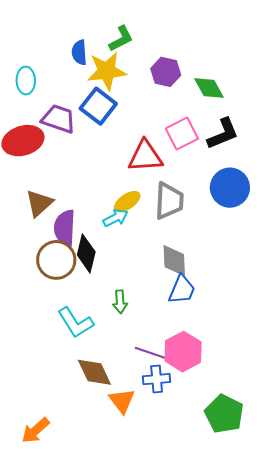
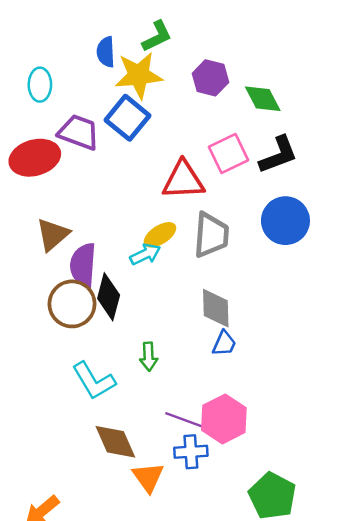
blue trapezoid: (182, 290) -> (224, 343), size x0.7

